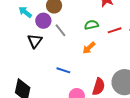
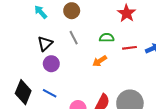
purple circle: (43, 21) -> (51, 64), moved
blue line: (63, 70) -> (50, 93), moved

